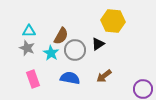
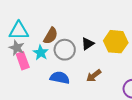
yellow hexagon: (113, 21) -> (116, 42), moved
cyan triangle: (29, 31) -> (19, 31), size x1.5
pink rectangle: (33, 79) -> (23, 61), moved

